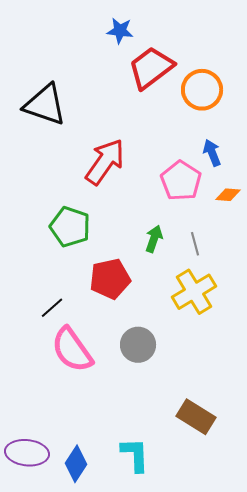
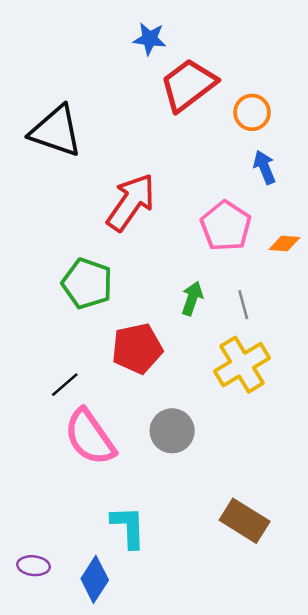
orange circle: (202, 90) -> (252, 112), size x0.7
blue arrow: (212, 153) -> (265, 167), moved
purple ellipse: (27, 453) -> (34, 566), size x0.6
cyan L-shape: (135, 455) -> (128, 527), moved

